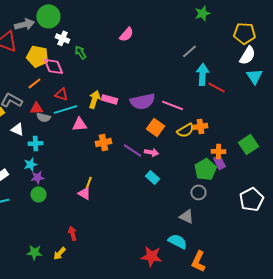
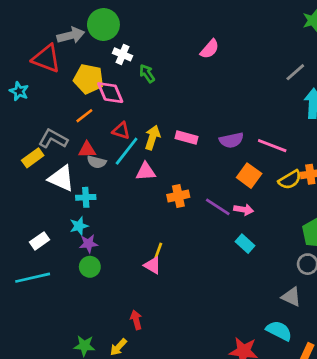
yellow arrow: (94, 99) -> (152, 137), moved
purple semicircle: (142, 101) -> (231, 140), size x0.7
cyan line: (65, 109) -> (127, 151), turned -35
white triangle: (17, 129) -> (61, 178), size x1.5

